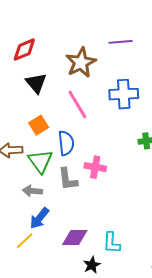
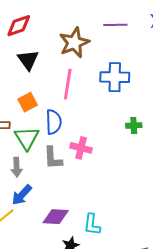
pink line: (77, 104) -> (68, 84), turned 36
gray arrow: (32, 191) -> (17, 167), turned -102

